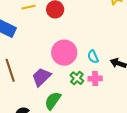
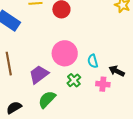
pink cross: (95, 79) -> (103, 84), moved

